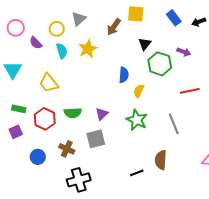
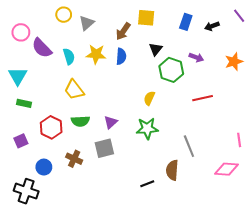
blue rectangle: (174, 18) -> (186, 22), turned 56
yellow circle: (57, 29) -> (64, 15), moved
purple semicircle: (36, 43) -> (42, 48), size x1.5
yellow star: (88, 49) -> (96, 54), turned 30
blue semicircle: (124, 75) -> (121, 56), moved
yellow trapezoid: (49, 83) -> (74, 90), moved
green rectangle: (19, 109) -> (24, 103), moved
green star: (137, 120) -> (147, 128), turned -30
gray line: (174, 124) -> (189, 146), moved
black cross: (79, 180) -> (26, 191), moved, turned 35

